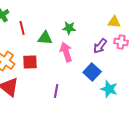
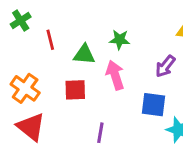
red square: (30, 62) -> (75, 90), moved
blue square: (92, 72) -> (154, 105), turned -36

